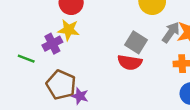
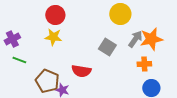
purple cross: (52, 44) -> (12, 39), moved
red semicircle: (130, 62) -> (81, 71), moved

